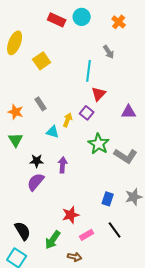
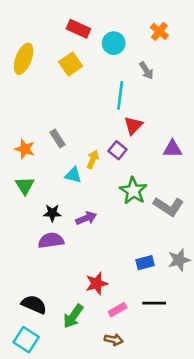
cyan circle: (82, 17) -> (114, 43), moved
yellow square: (42, 61) -> (71, 64), moved
purple arrow: (63, 165) -> (86, 218), turned 63
purple semicircle: (36, 182) -> (51, 240), turned 42
blue rectangle: (108, 199) -> (145, 263), turned 56
black line: (115, 230) -> (154, 303), turned -54
black semicircle: (23, 231) -> (34, 304), turned -36
brown arrow: (75, 257) -> (114, 340), moved

